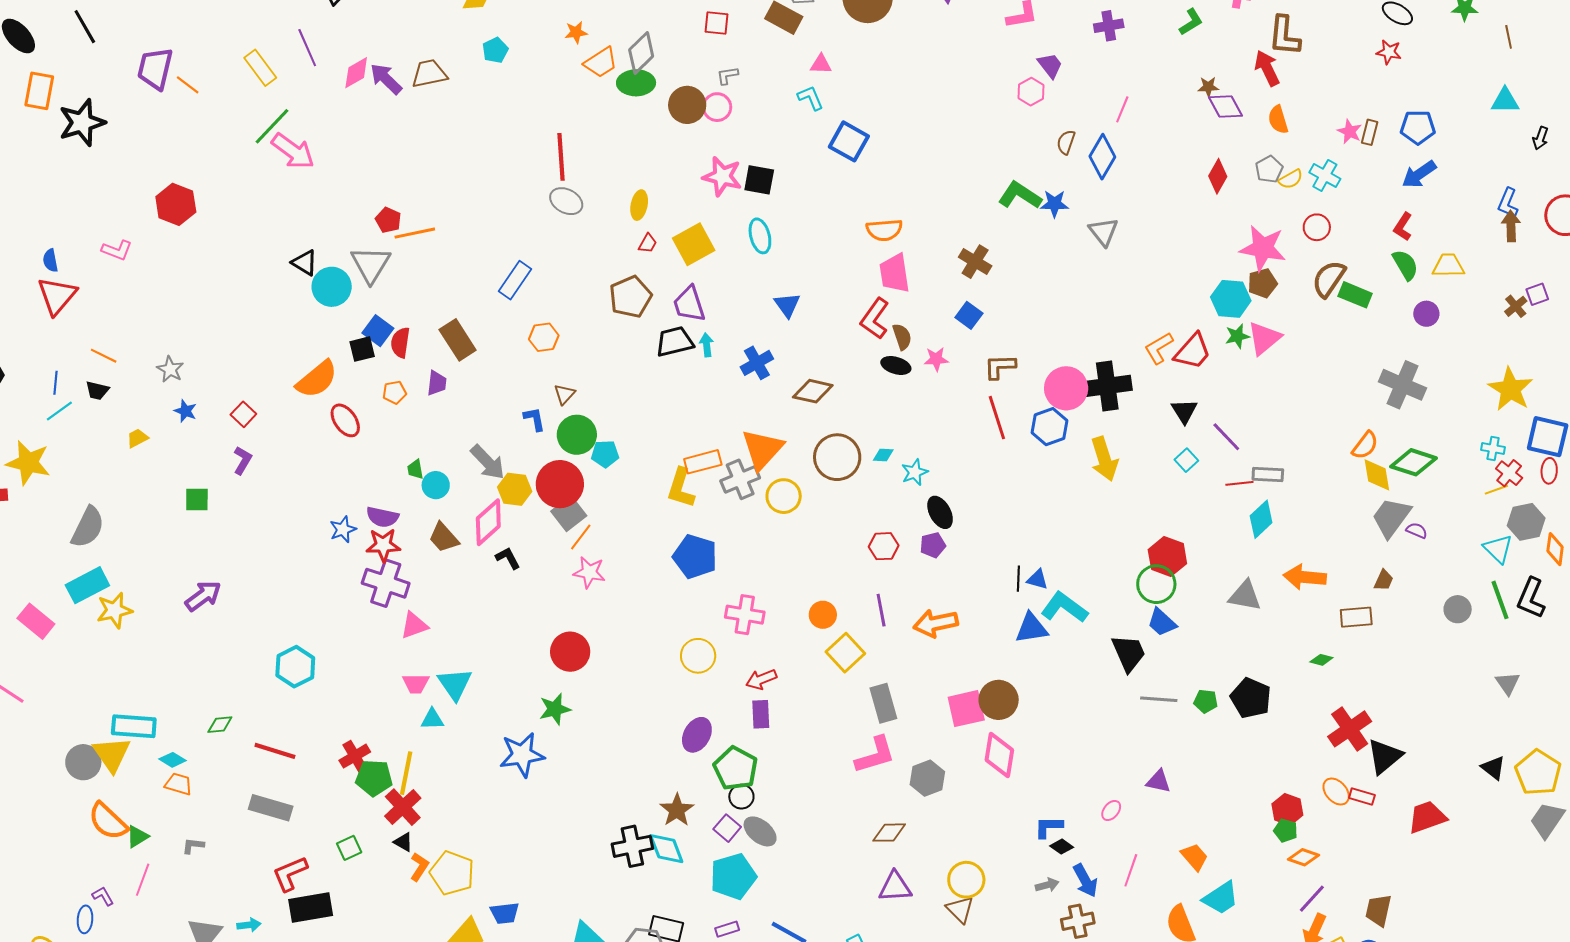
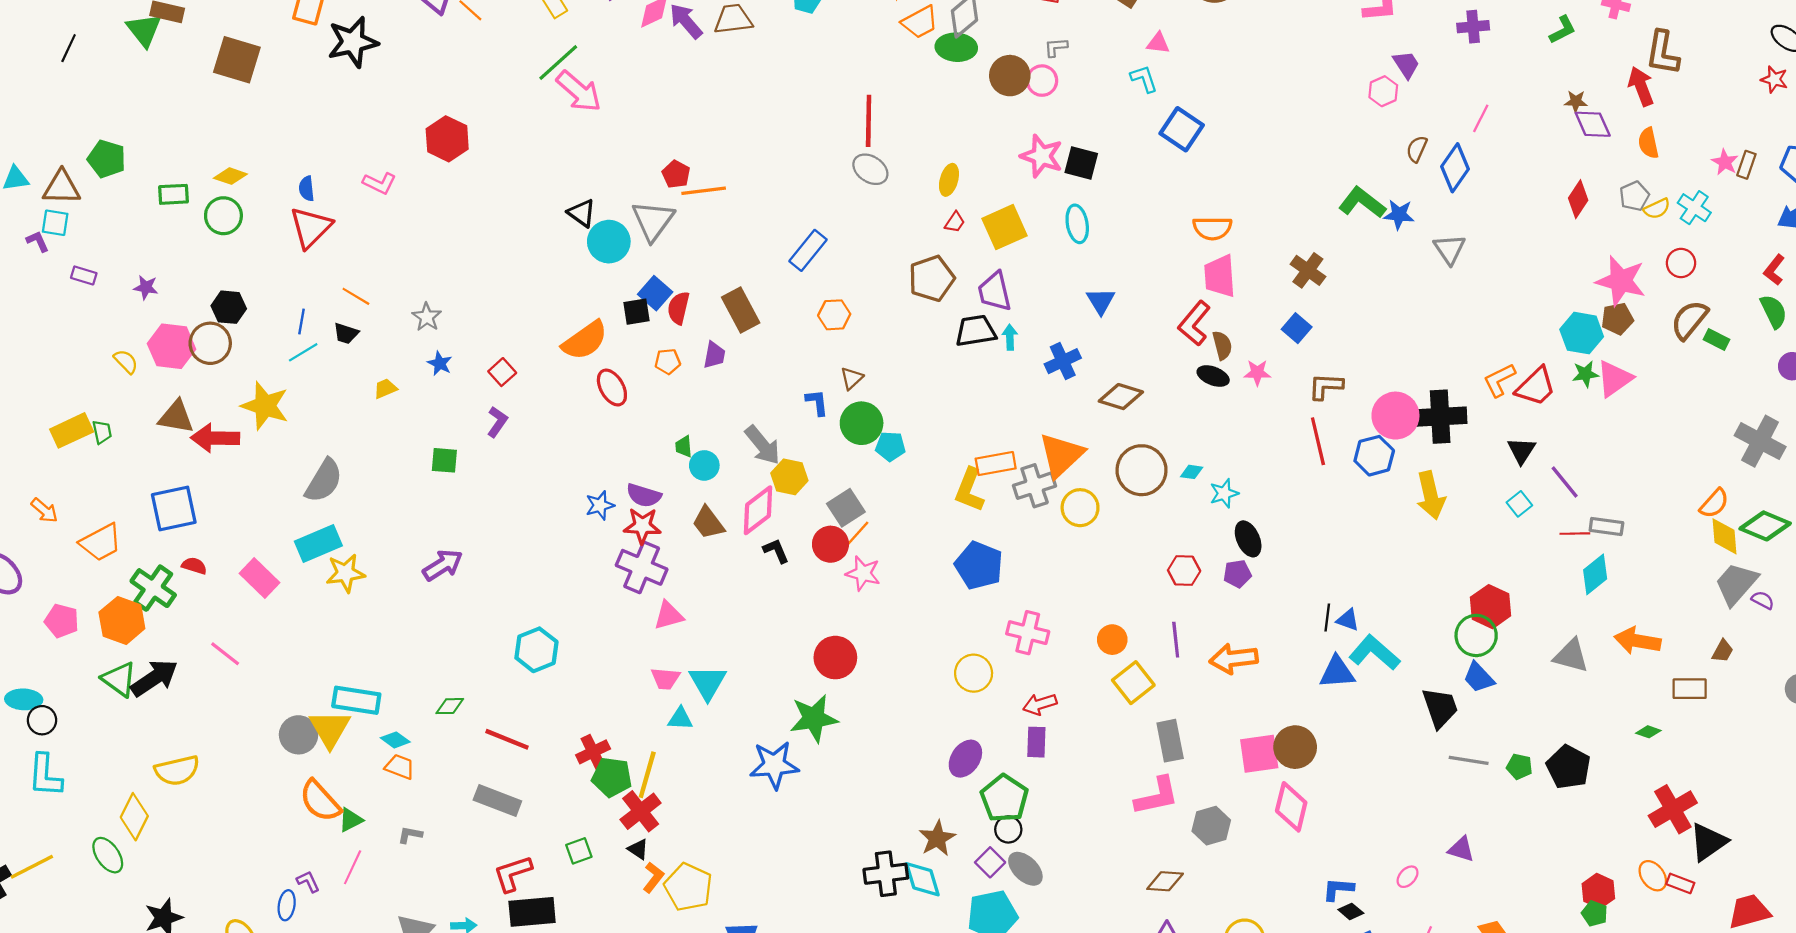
green rectangle: (1355, 295) -> (1717, 340), size x0.7
red circle: (560, 484) -> (830, 544), moved, size x0.7
green star: (555, 709) -> (814, 718), size x1.4

